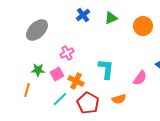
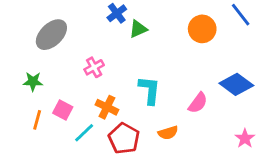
green triangle: (111, 18) -> (138, 29), moved
green star: (38, 70) -> (33, 82), moved
pink square: (57, 74) -> (63, 110), moved, turned -32

